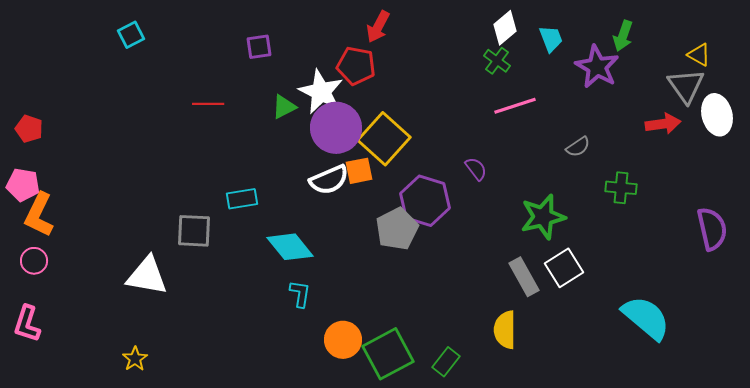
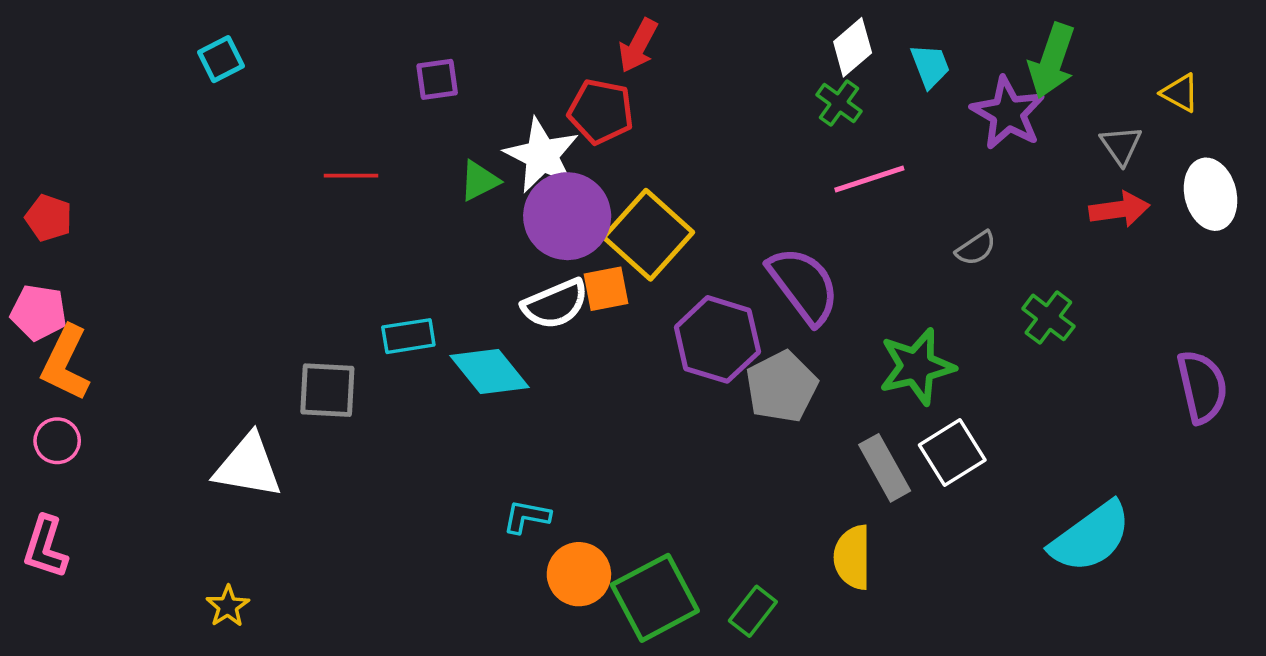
green arrow: (623, 36) -> (1052, 61), size x1.4
gray triangle: (686, 86) -> (1121, 145), moved, size x0.7
purple semicircle: (476, 169) -> (804, 285), size x2.0
green cross: (621, 188) -> (1048, 317), turned 32
gray pentagon: (397, 229) -> (782, 387), moved
cyan diamond: (290, 247) -> (489, 372), moved
cyan L-shape: (300, 294) -> (527, 517), moved, turned -88
cyan semicircle: (646, 318) -> (1091, 537), turned 104

